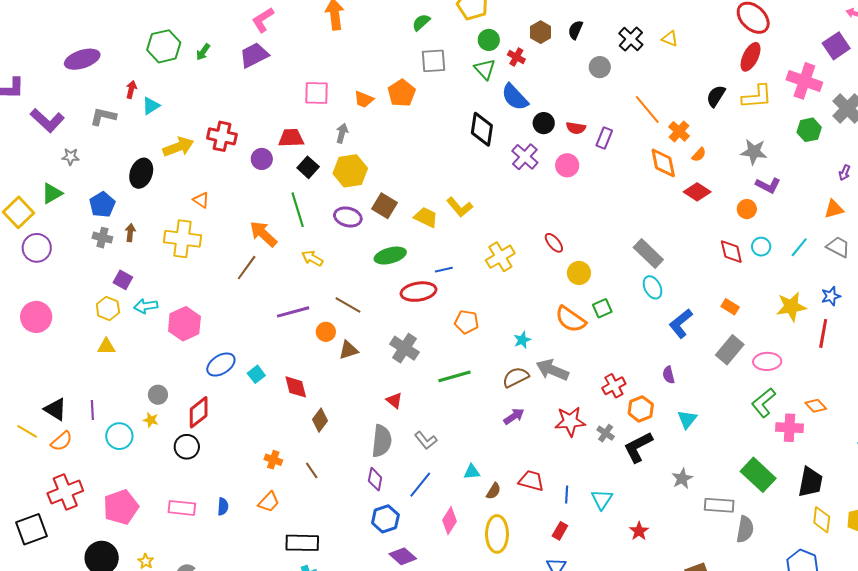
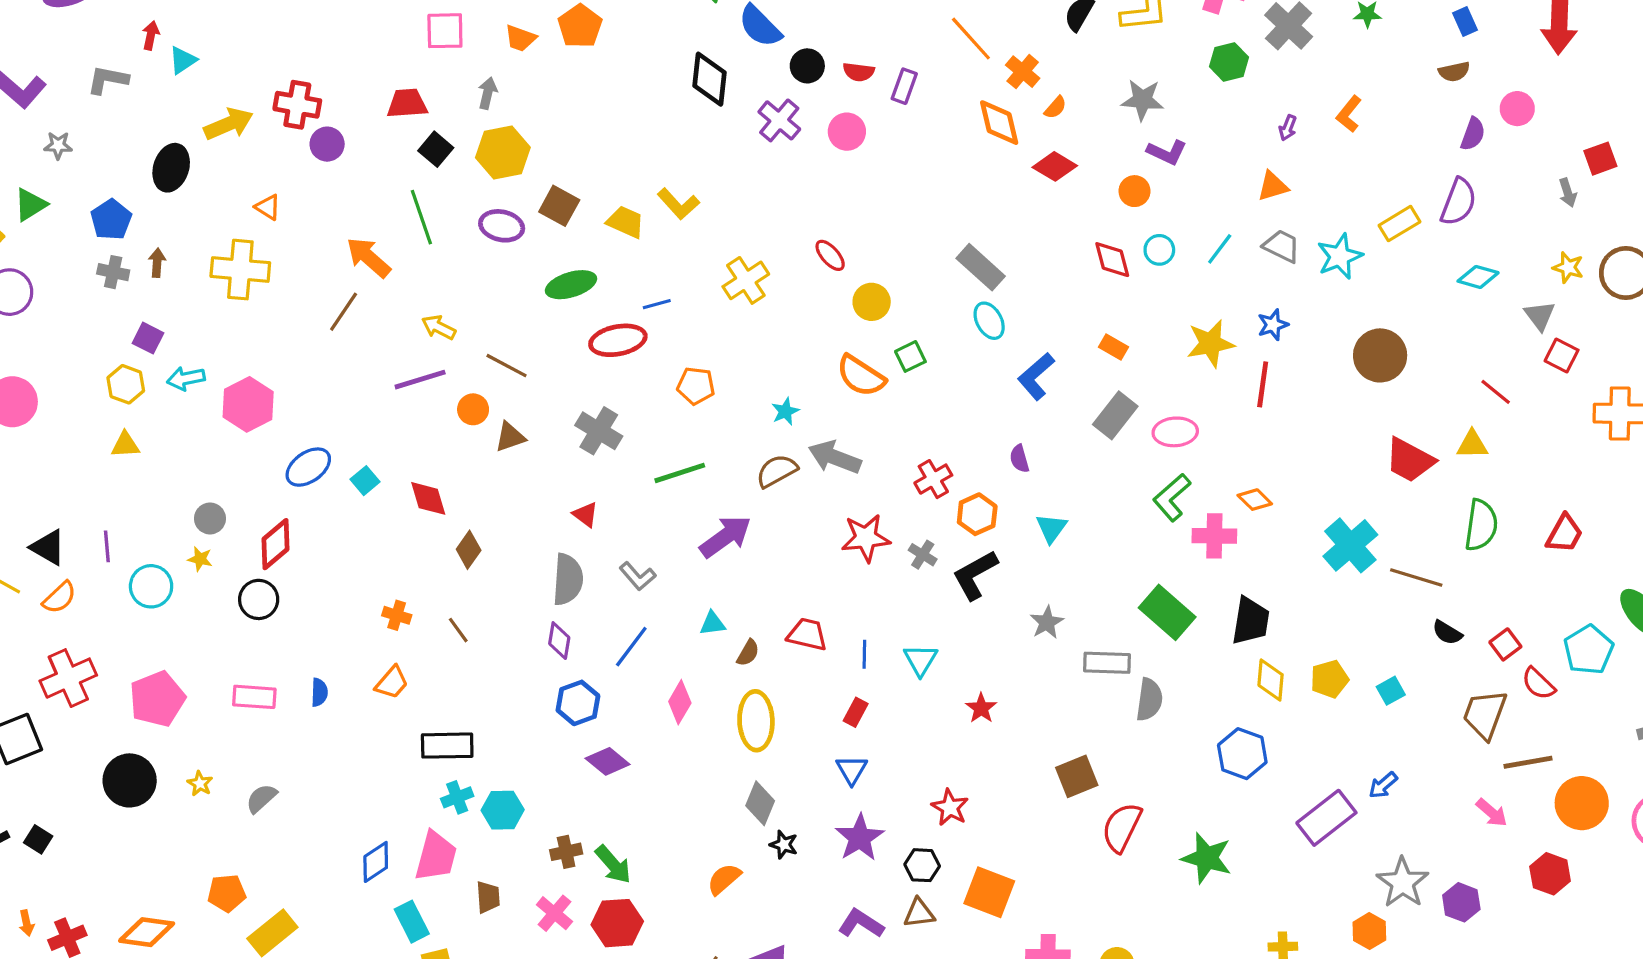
purple circle: (262, 159) -> (327, 144), moved
yellow arrow: (312, 258) -> (439, 327), moved
purple arrow: (514, 416) -> (726, 537), moved, size x1.6

